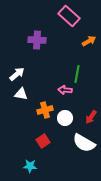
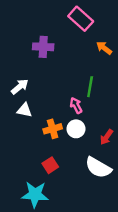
orange arrow: (89, 41) -> (104, 48), turned -112
pink arrow: (65, 90) -> (76, 105), turned 56
white circle: (65, 118) -> (76, 129), moved
cyan star: (30, 166) -> (35, 194), size x1.6

